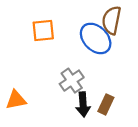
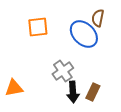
brown semicircle: (112, 20) -> (98, 18), size x0.7

